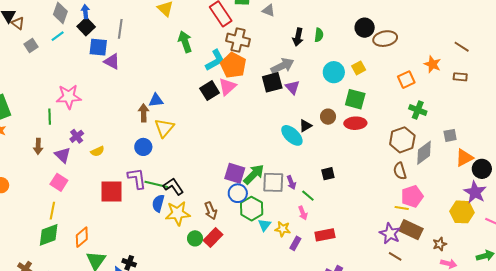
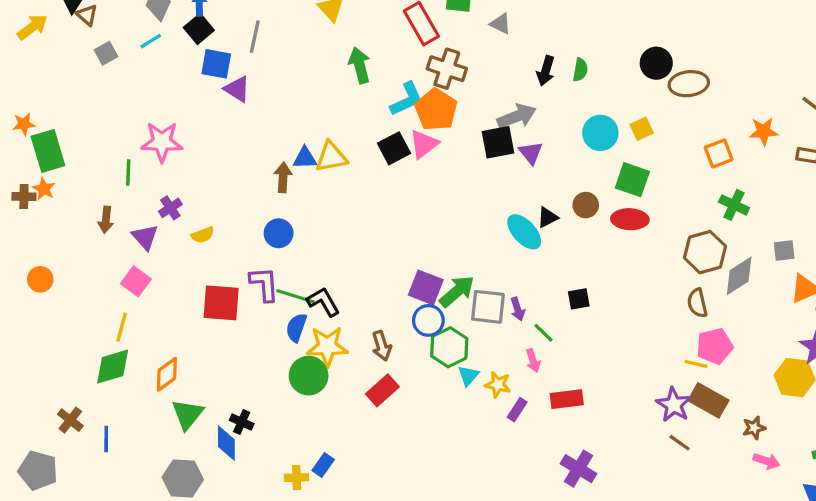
orange star: (432, 64) -> (764, 131), turned -30
yellow triangle: (164, 128) -> (331, 157), moved, turned 35
green circle: (195, 238) -> (309, 376), moved, size x1.5

